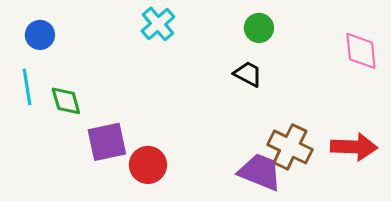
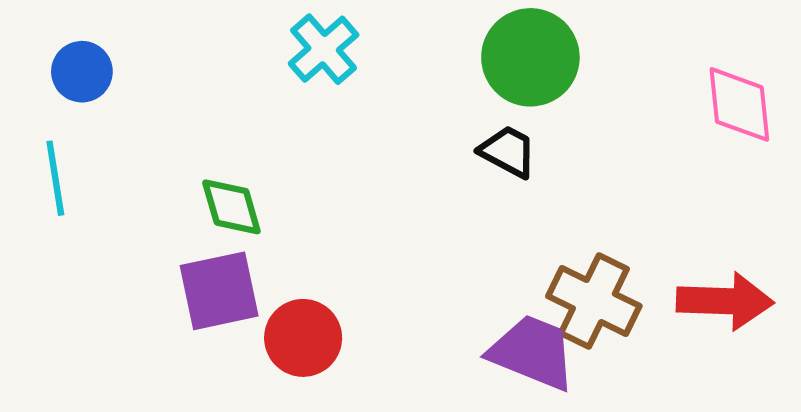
green circle: (259, 28) -> (530, 57), size x1.6
green diamond: (66, 101) -> (231, 207), moved

